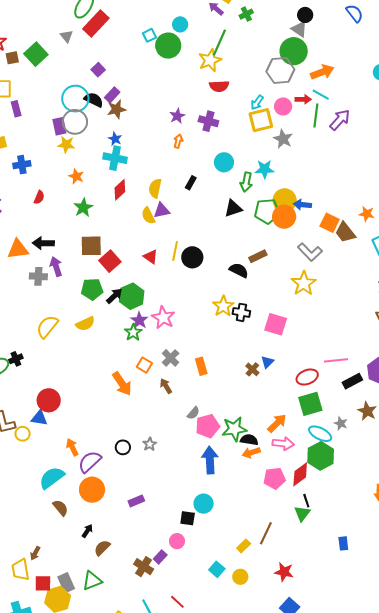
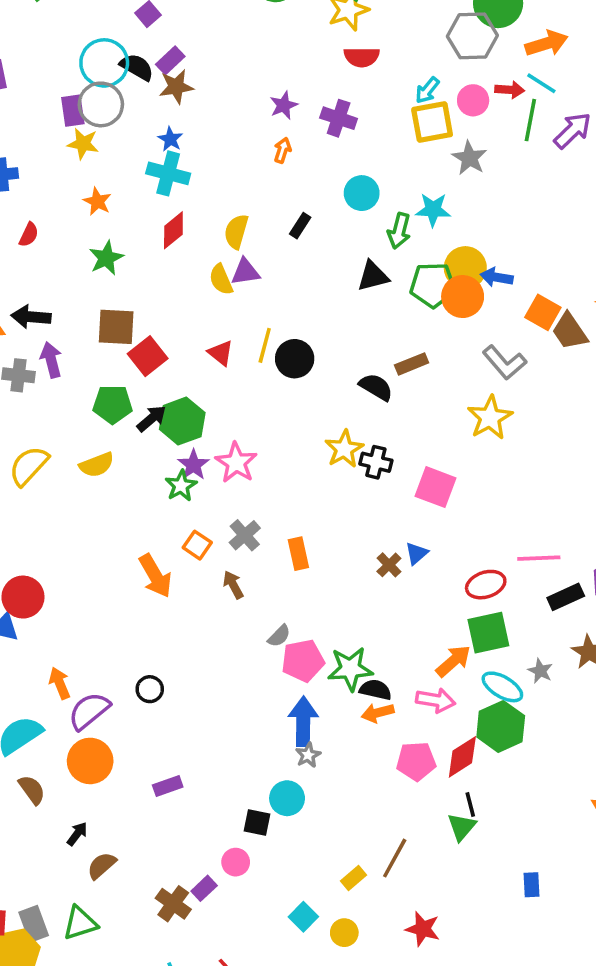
orange arrow: (277, 423) -> (453, 661), moved
gray star: (150, 444) -> (308, 755), moved

